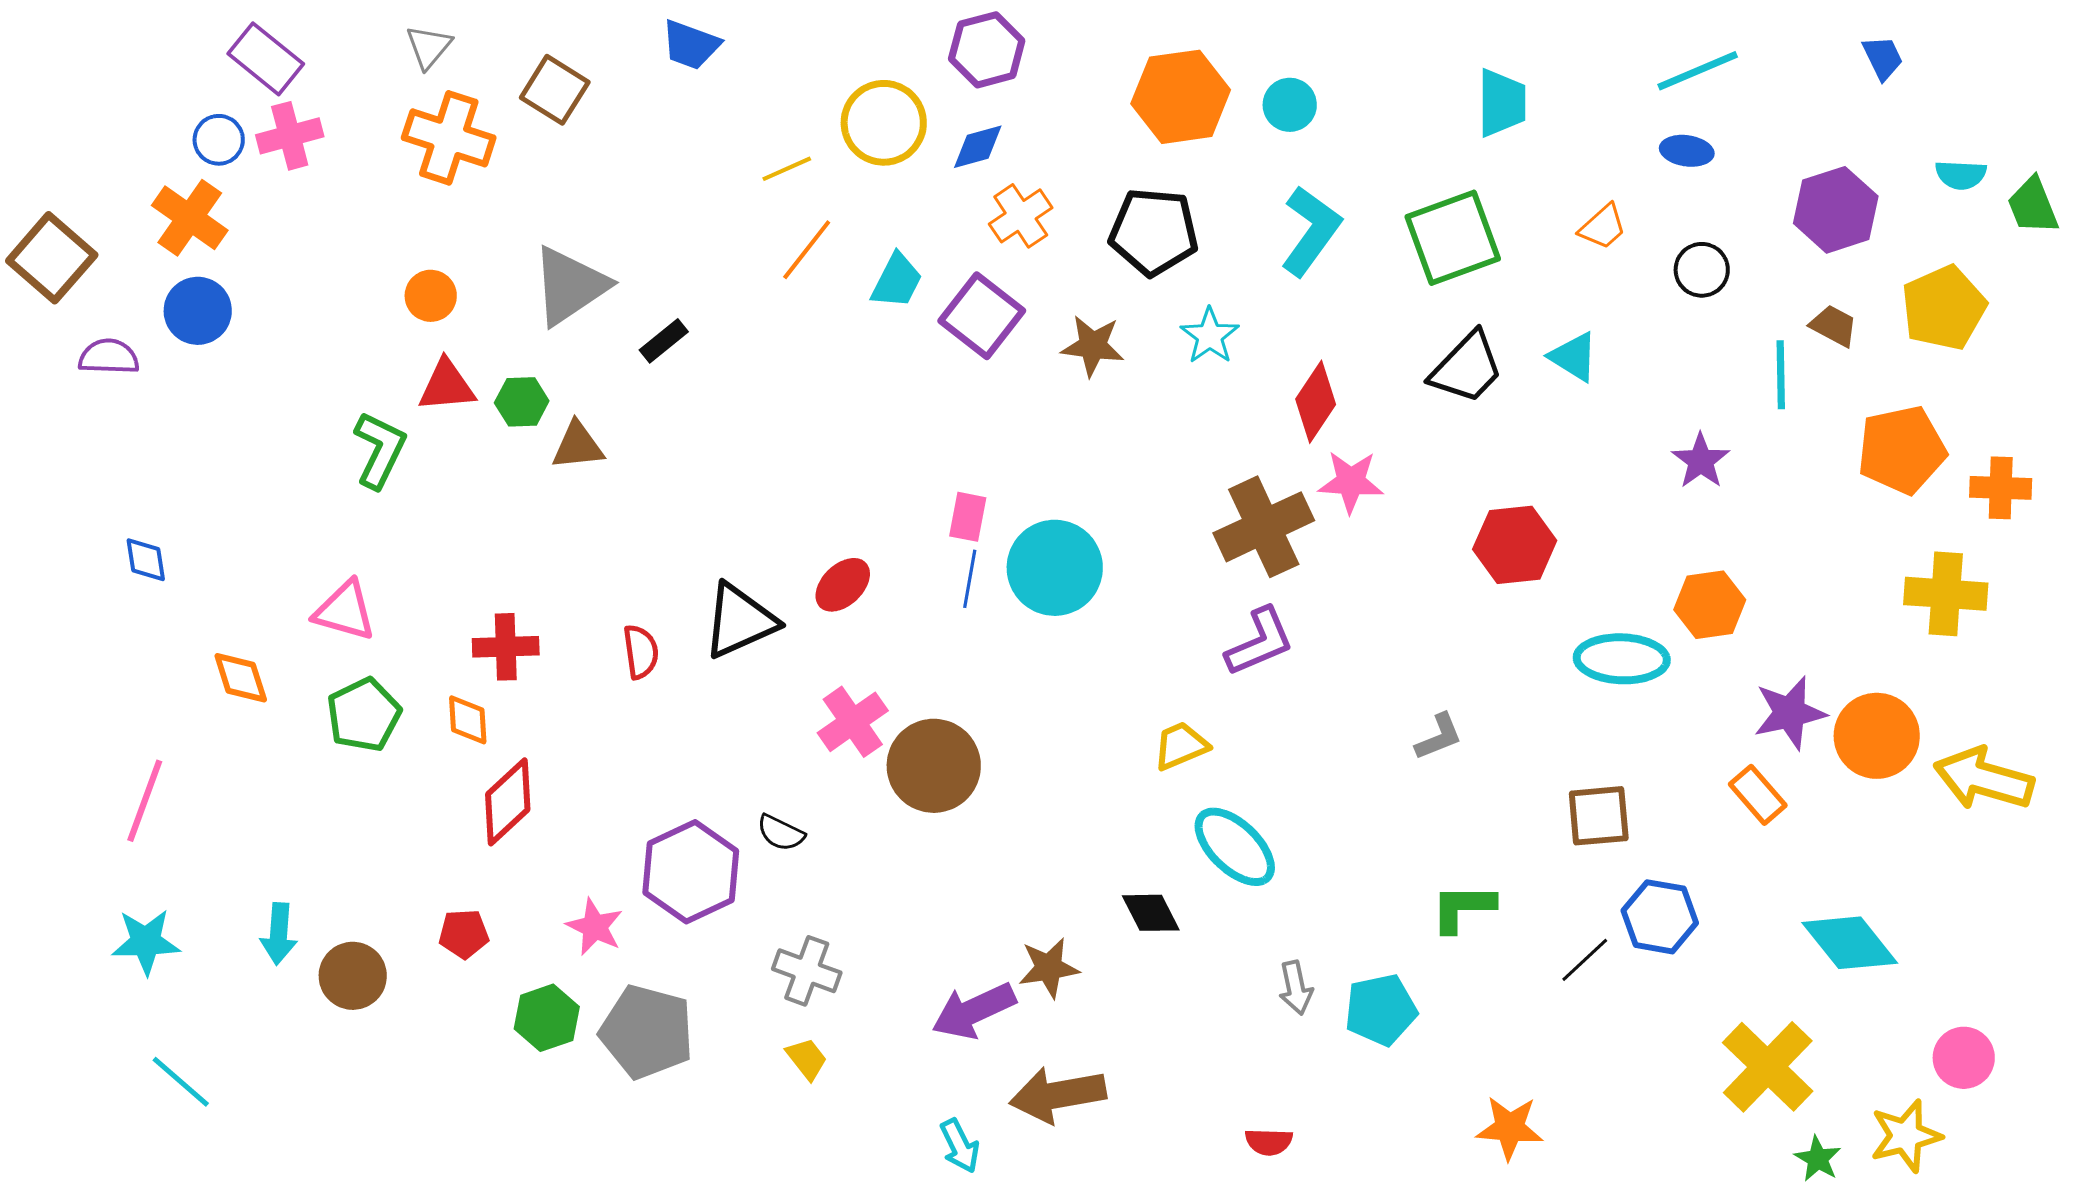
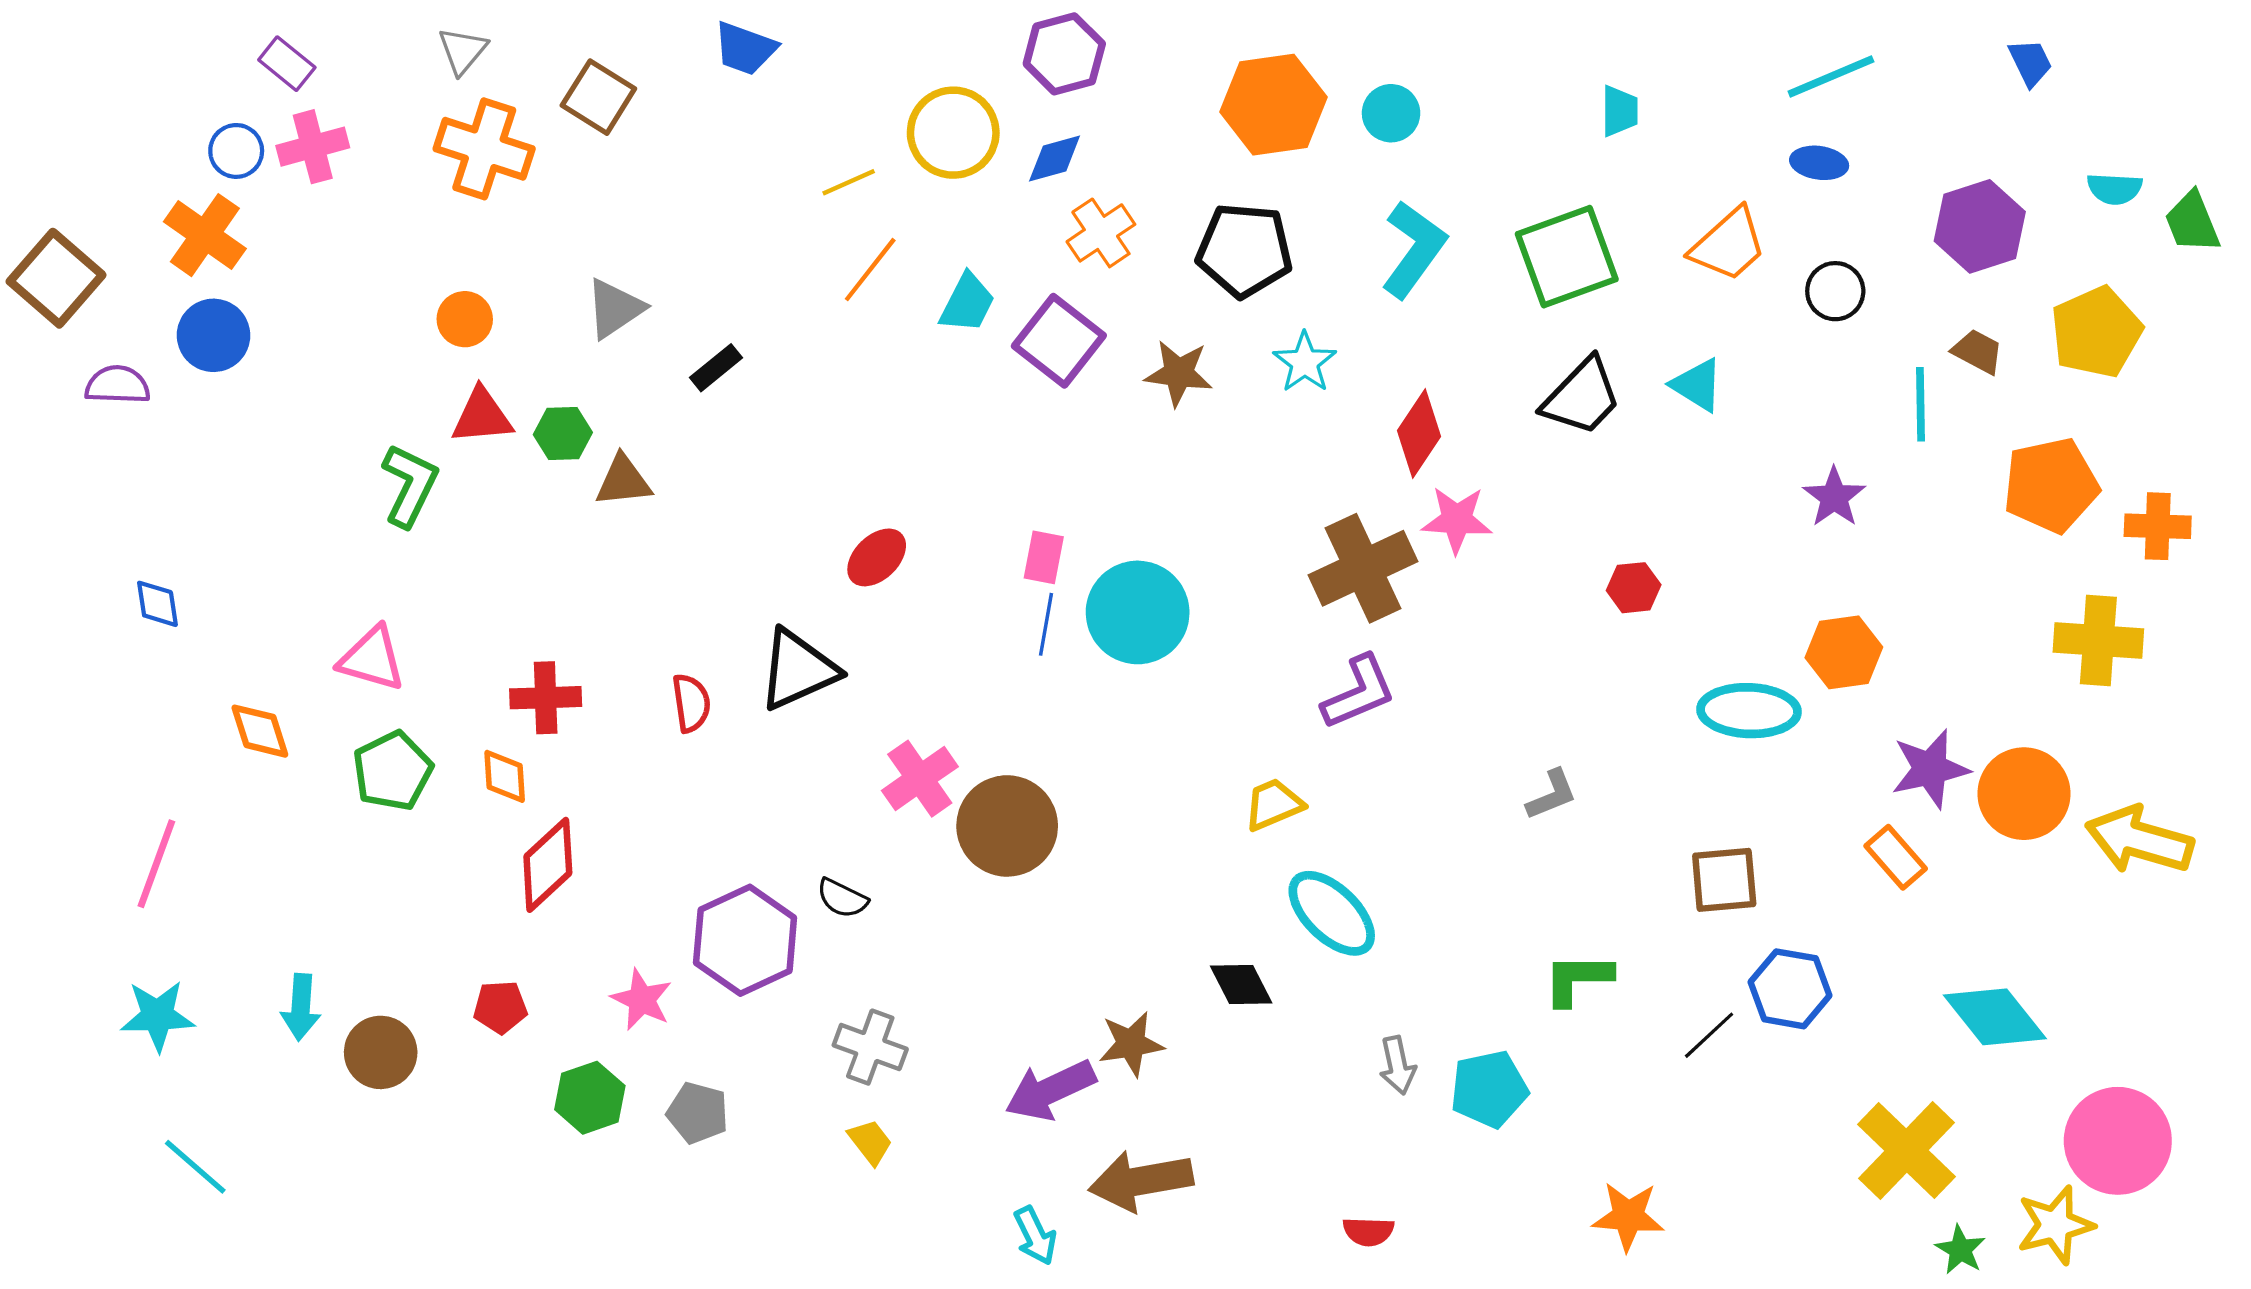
purple rectangle: (266, 59) -> (287, 64), size x0.7
cyan trapezoid: (1502, 103) -> (1620, 111), size x0.7
orange trapezoid: (1603, 227) -> (1729, 245), size x1.5
gray triangle: (570, 286) -> (615, 308), size x0.7
red hexagon: (1515, 545) -> (1634, 588), size x0.6
red ellipse: (843, 585) -> (877, 557), moved
gray pentagon: (647, 1032) -> (698, 1113), size x0.6
pink circle: (1964, 1058) -> (2118, 1141), size x1.6

